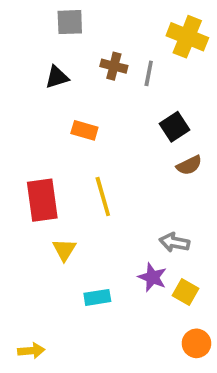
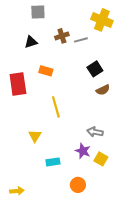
brown cross: (114, 66) -> (62, 36), turned -32
gray line: (149, 73) -> (81, 40), turned 64
red rectangle: (42, 200) -> (18, 84), moved
orange circle: (196, 343) -> (78, 185), moved

